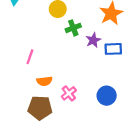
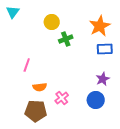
purple star: (93, 40) -> (103, 79), moved
blue rectangle: (113, 49) -> (105, 49), moved

